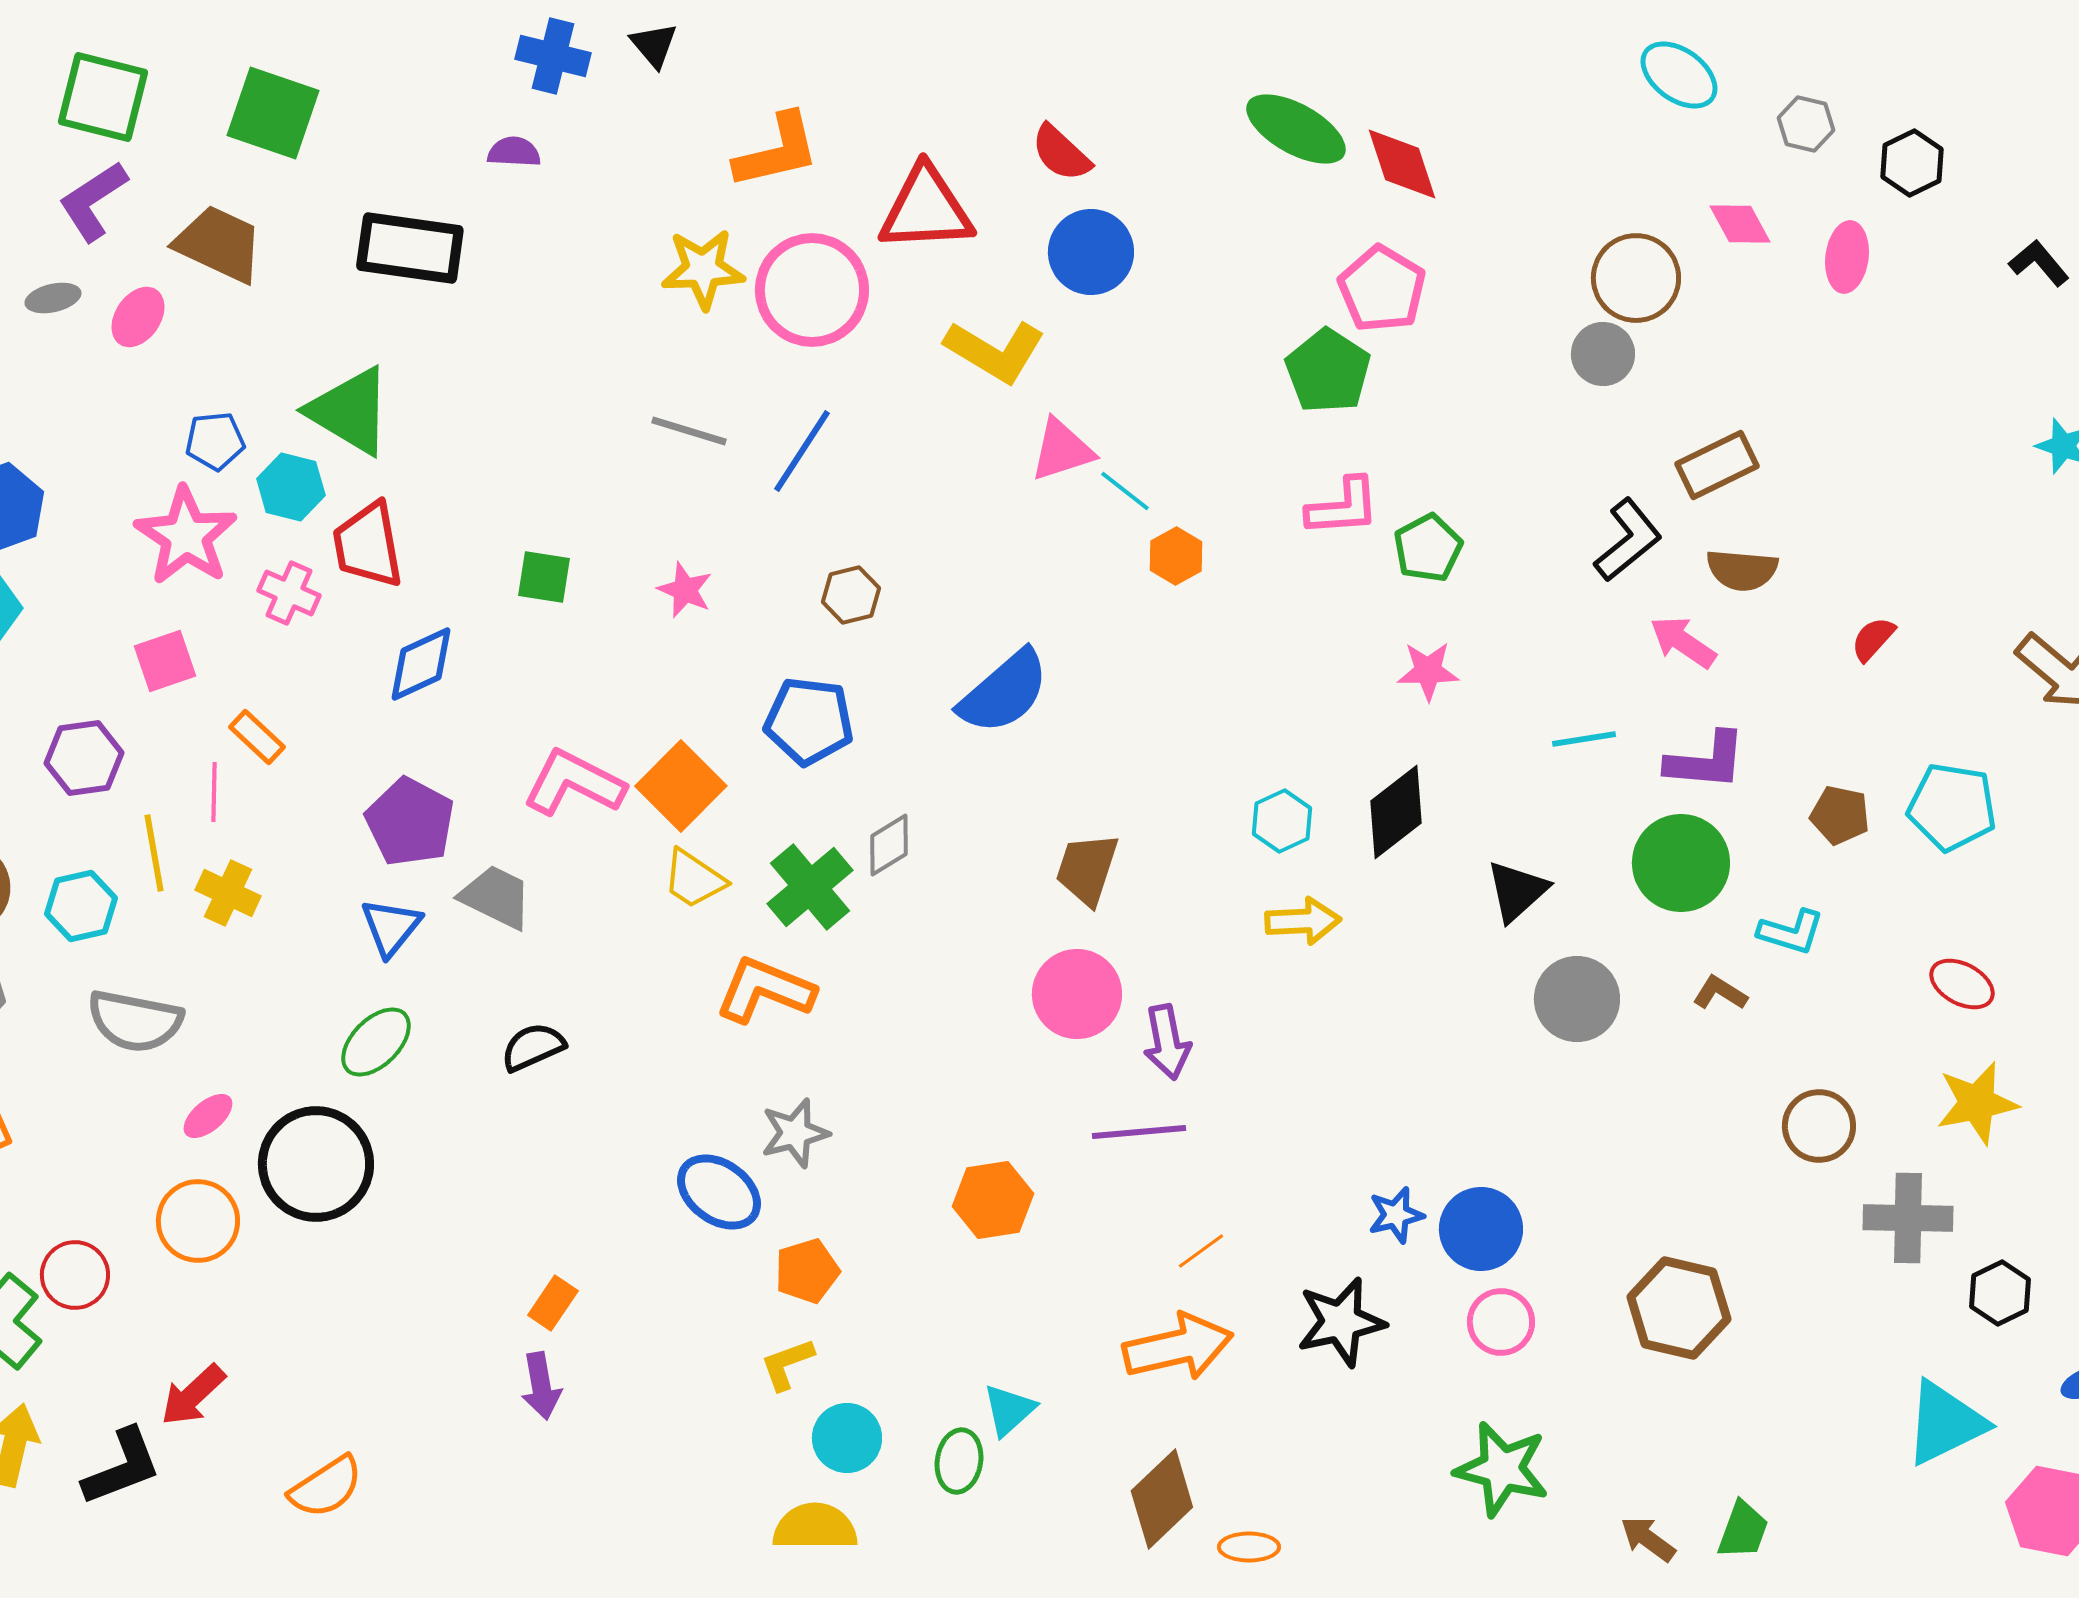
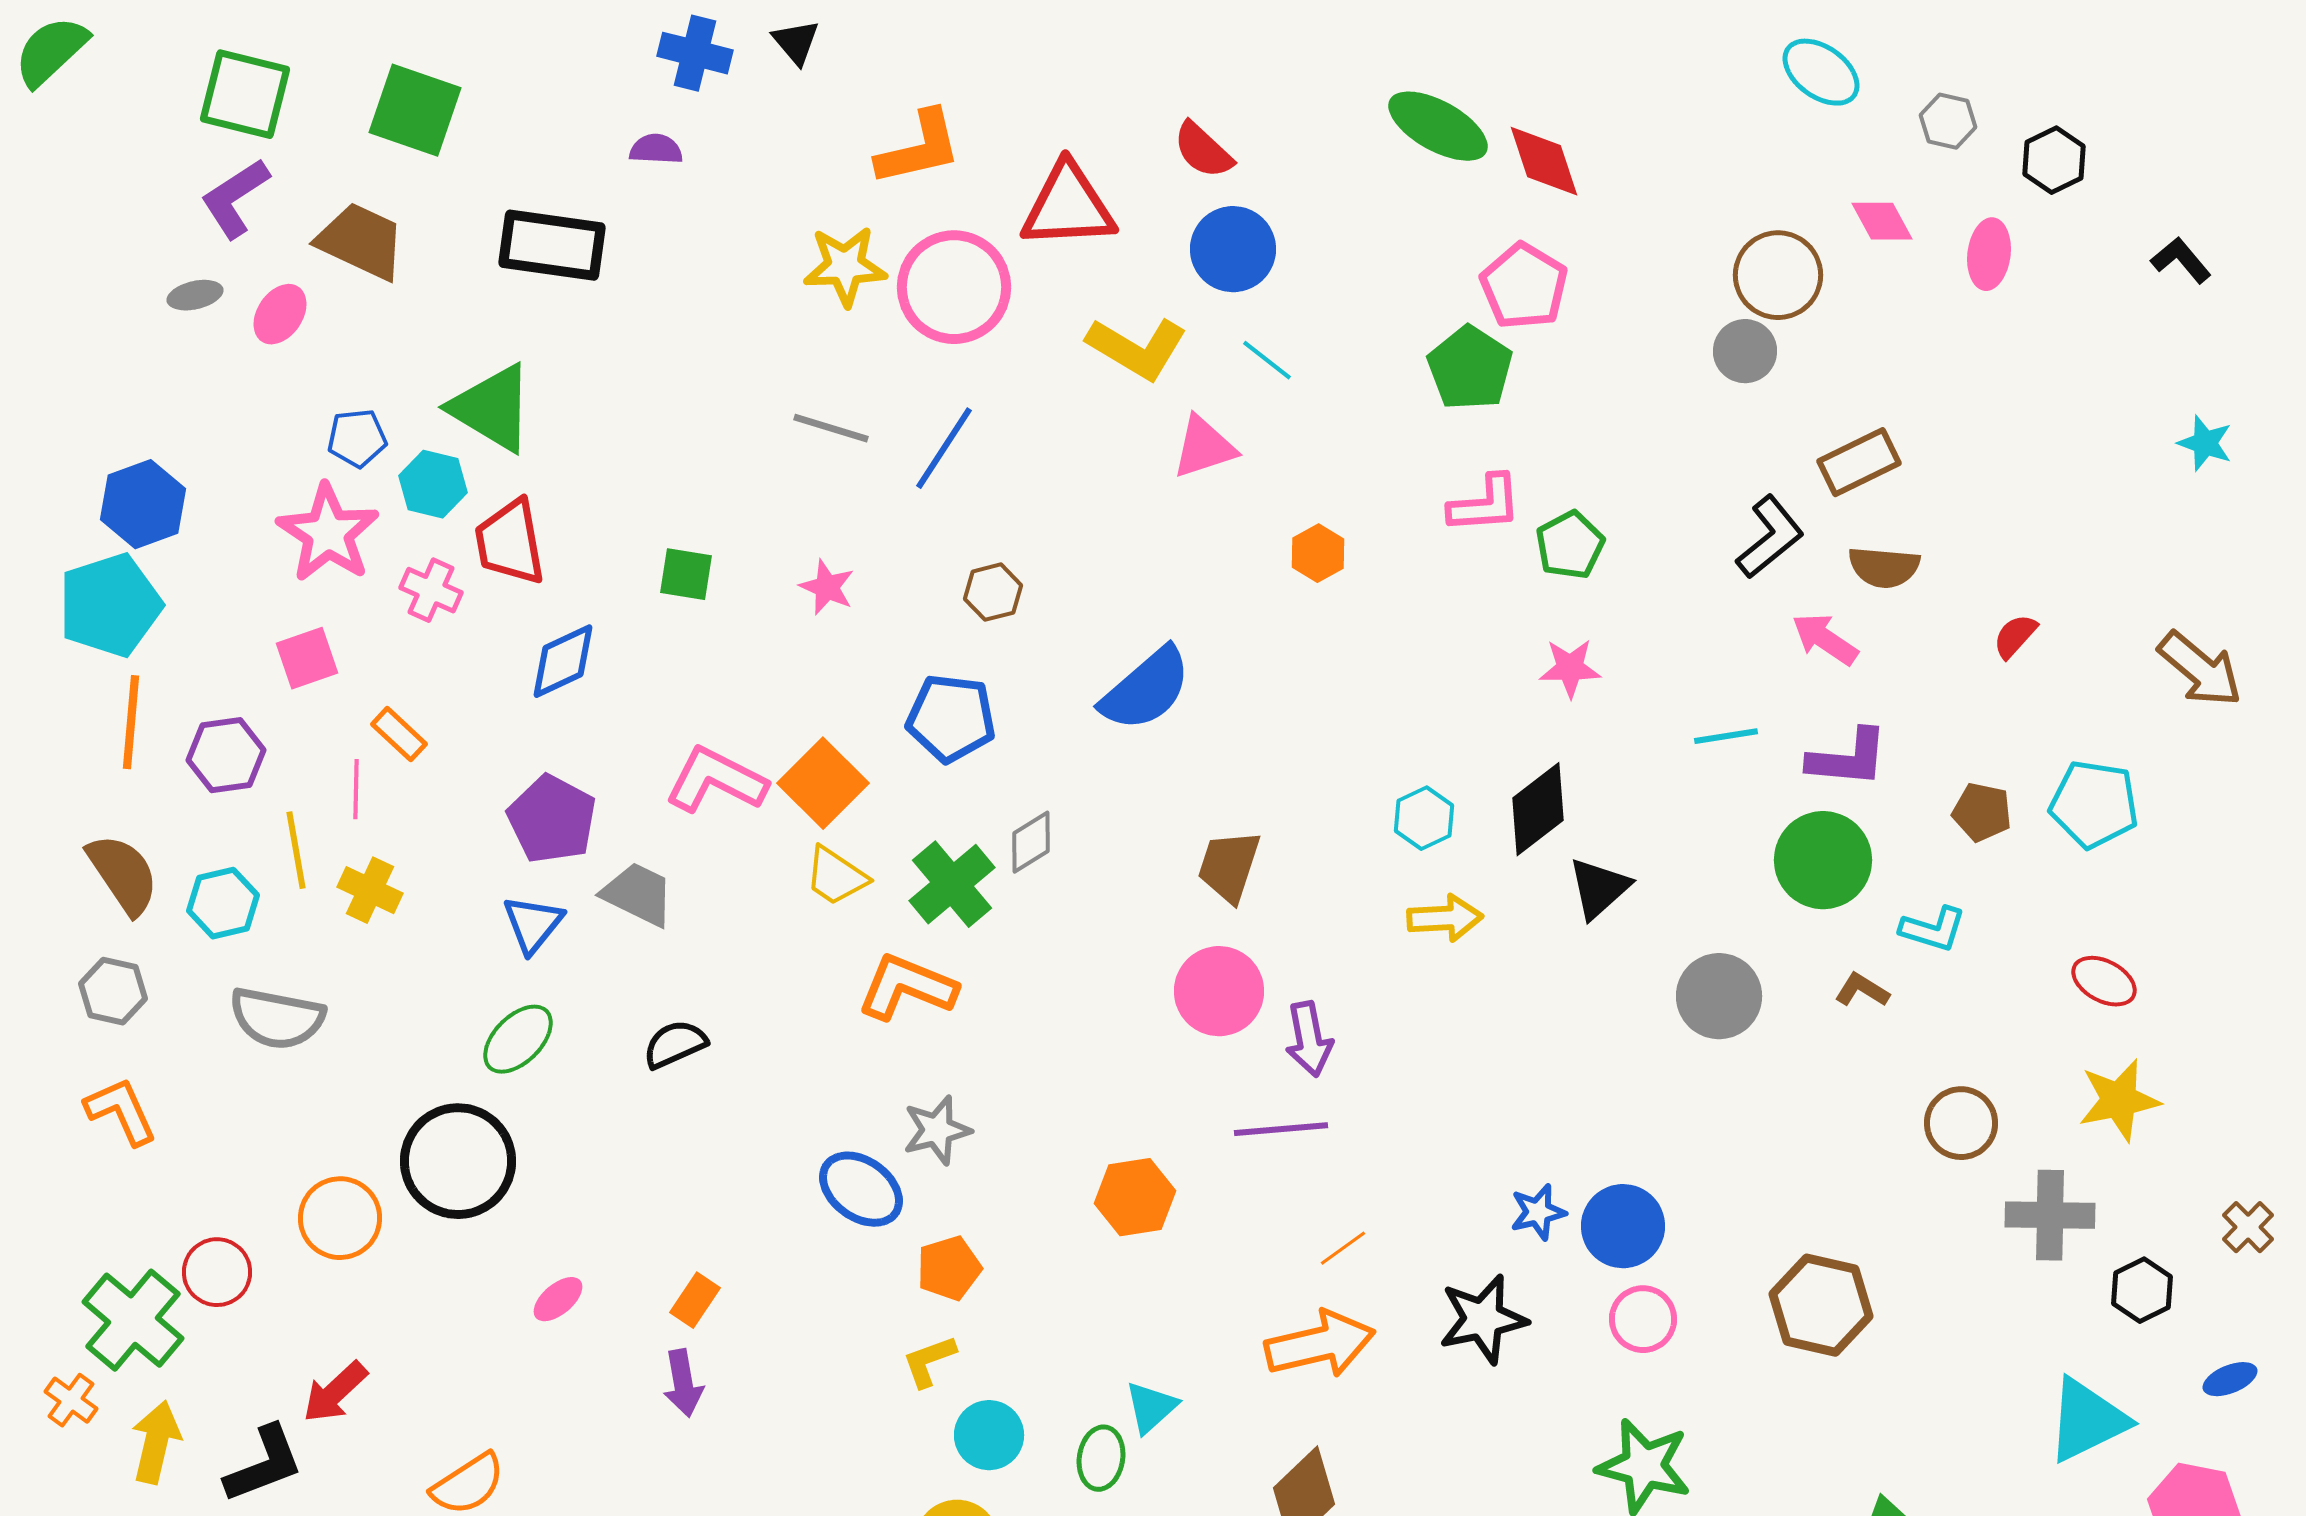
cyan line: (1125, 491) -> (1267, 360), moved
black triangle: (1517, 891) -> (1599, 888), moved
pink ellipse: (208, 1116) -> (558, 1299), moved

